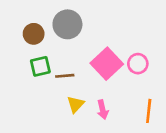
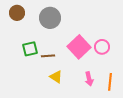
brown circle: (34, 34) -> (17, 13), moved
yellow triangle: (76, 104) -> (56, 77), turned -40
pink arrow: (103, 110) -> (89, 79), moved

